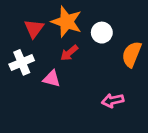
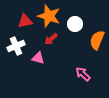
red triangle: (34, 28) -> (25, 21), turned 42
pink arrow: (113, 100) -> (83, 74), turned 56

